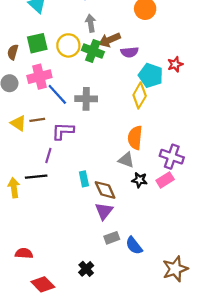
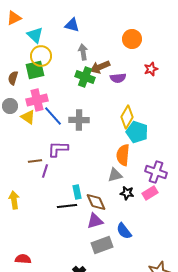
yellow circle: (68, 45) -> (41, 56), moved
red star: (175, 64) -> (151, 69), moved
cyan pentagon: (151, 75) -> (137, 132), moved
brown line: (37, 120) -> (35, 161), moved
yellow triangle: (18, 123) -> (28, 117), moved
gray triangle: (126, 160) -> (115, 175), turned -35
black line: (36, 177) -> (67, 206), moved
purple triangle: (104, 211) -> (95, 221), turned 36
gray rectangle: (112, 238) -> (102, 245), size x1.5
blue semicircle: (134, 246) -> (124, 231), moved

